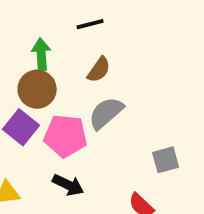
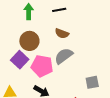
green arrow: (41, 54) -> (29, 12), moved
brown semicircle: (99, 70) -> (62, 33), turned 72

